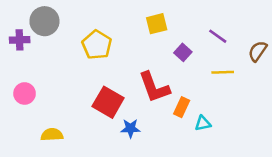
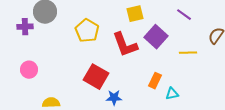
purple line: (218, 36) -> (184, 15), moved
purple square: (183, 52) -> (156, 37), size x1.6
red L-shape: (154, 87) -> (125, 45), moved

